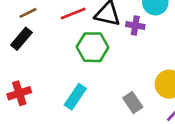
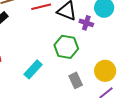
green hexagon: (93, 47) -> (66, 47), moved

